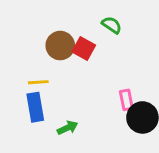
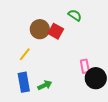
yellow line: (38, 82) -> (25, 54), turned -48
blue rectangle: (35, 107) -> (24, 82), moved

